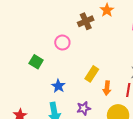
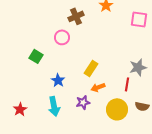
brown cross: (86, 21) -> (76, 16), moved
orange arrow: (107, 88) -> (98, 87), moved, turned 64

